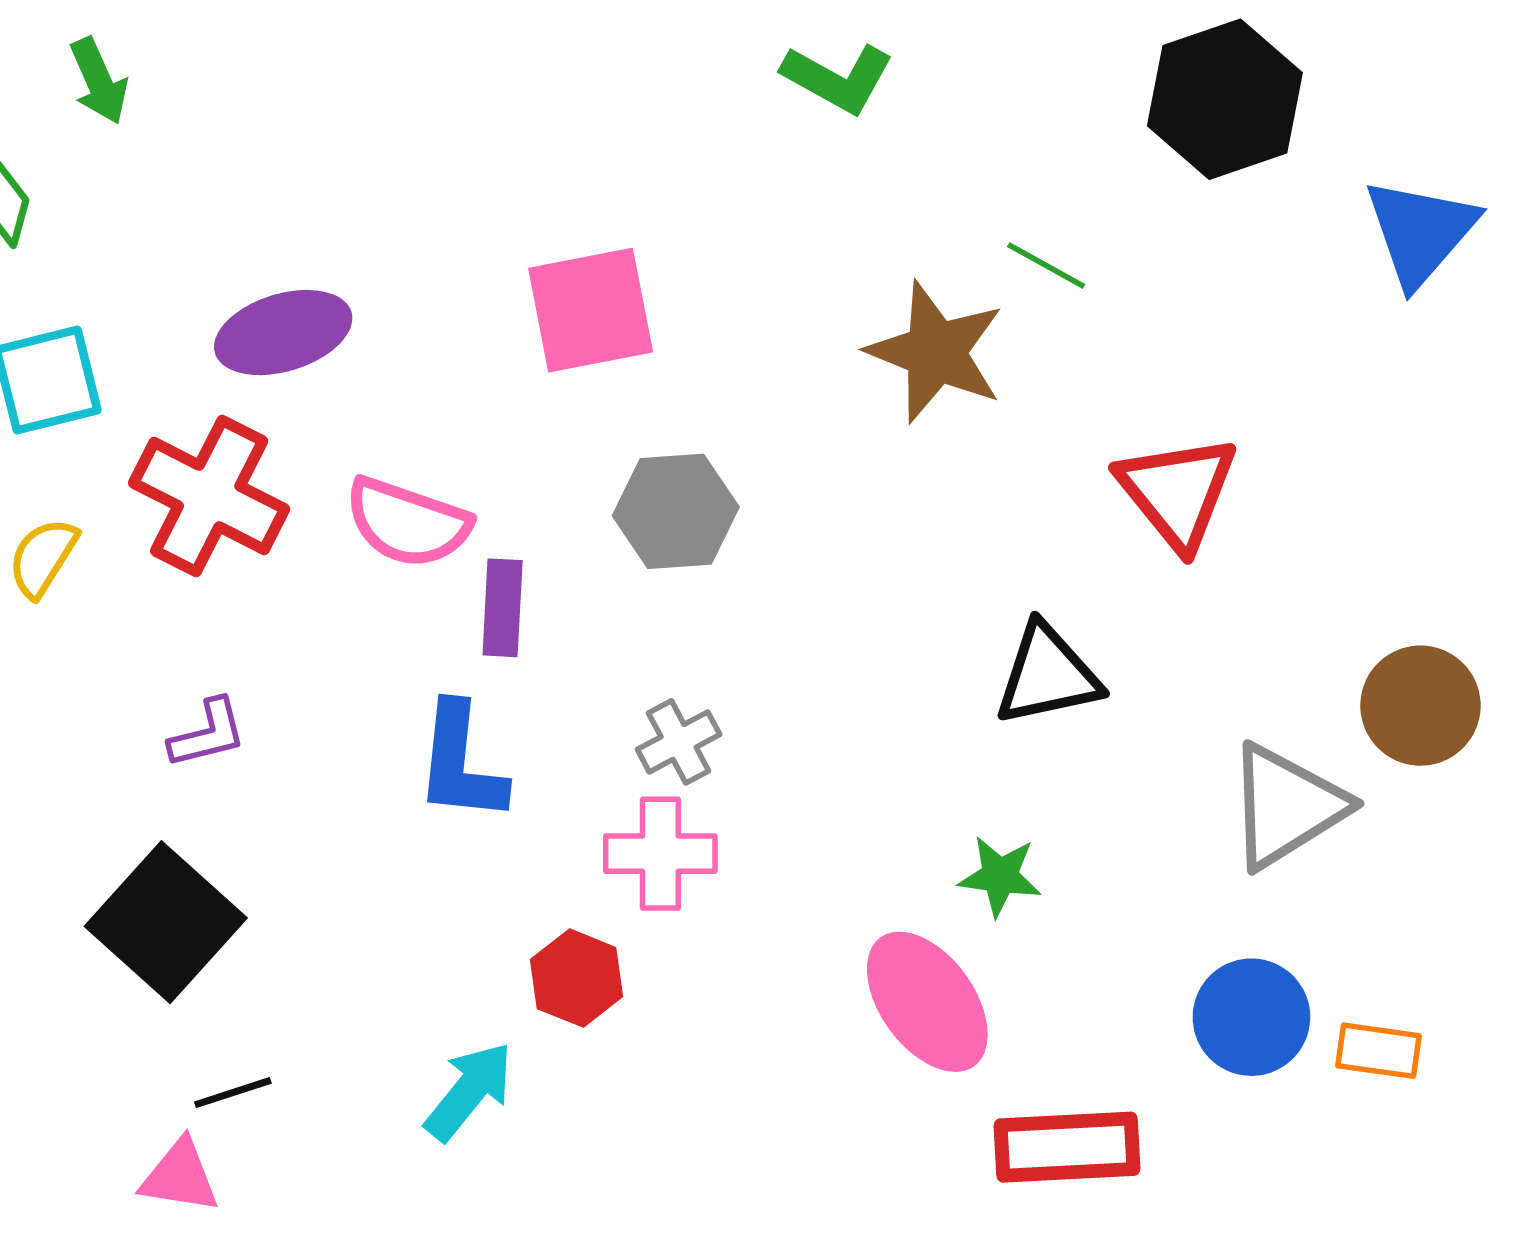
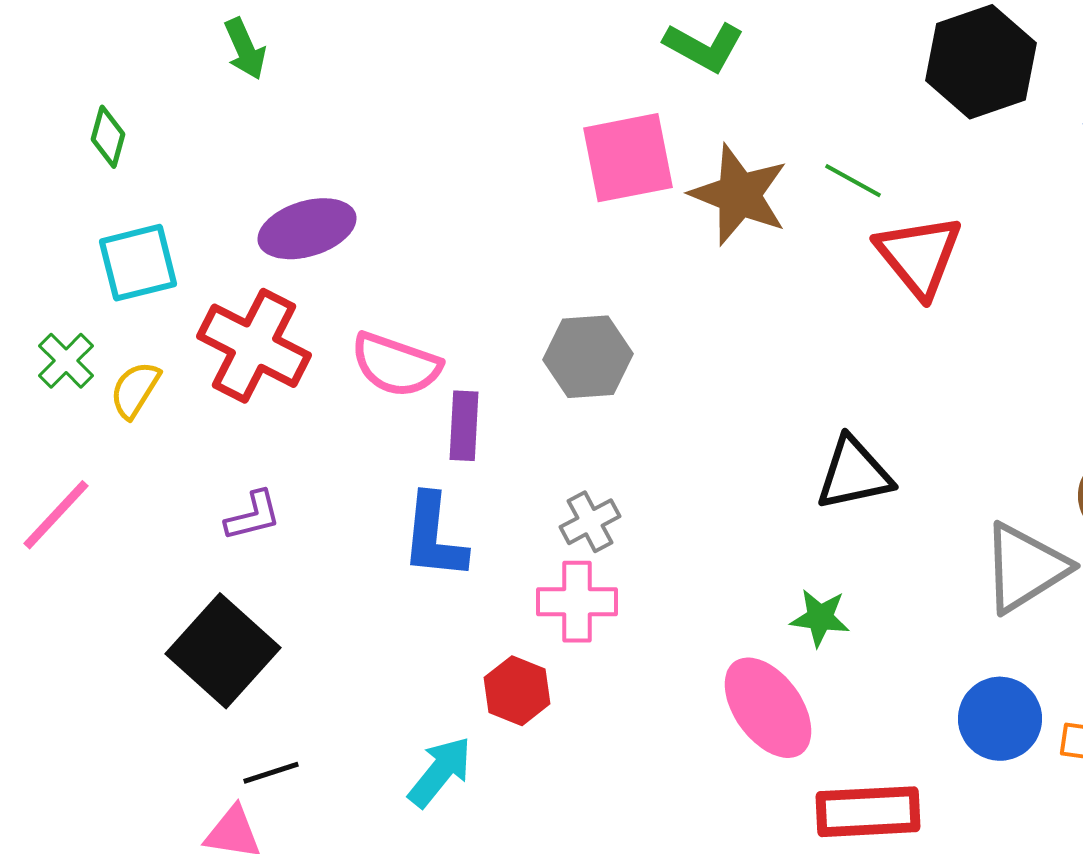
green arrow: (99, 81) -> (245, 49), moved
pink square: (591, 310) -> (628, 158), moved
brown star: (936, 352) -> (739, 195), moved
red triangle: (1177, 492) -> (919, 256), moved

